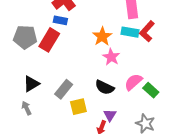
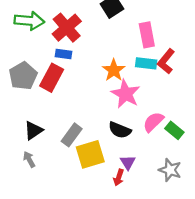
gray pentagon: (25, 37) -> (23, 76), turned -30
pink star: (111, 57) -> (126, 94), size x1.4
yellow square: (78, 107) -> (90, 154), size x1.4

